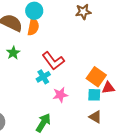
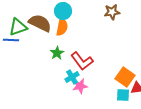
green star: (13, 53) -> (57, 53), moved
pink star: (60, 95) -> (80, 86), moved

